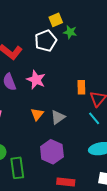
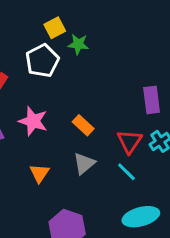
orange rectangle: (81, 87) -> (83, 125), moved, turned -40
gray triangle: (58, 117) -> (84, 163), moved

